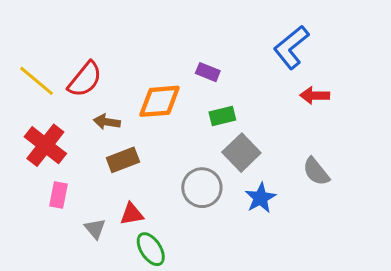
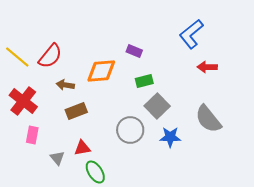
gray semicircle: (316, 172) -> (208, 119), size x1.4
blue star: (260, 198) -> (170, 137), turned 30

